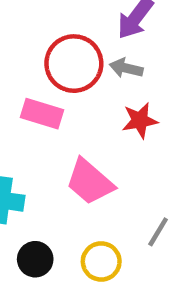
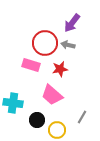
red star: (140, 120) -> (60, 69), moved
black circle: (35, 259) -> (37, 120), moved

